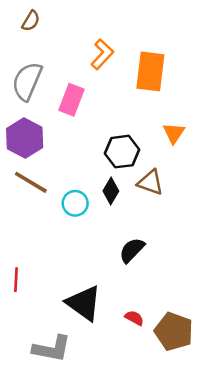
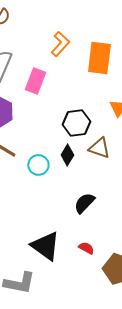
red semicircle: (134, 318) -> (86, 248), moved

